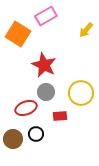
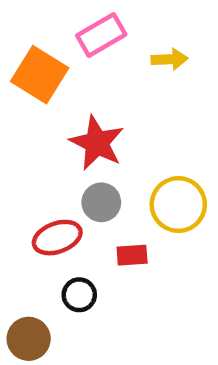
yellow arrow: (86, 30) -> (170, 59), moved, turned -133
brown circle: (13, 139) -> (29, 339), moved

